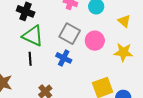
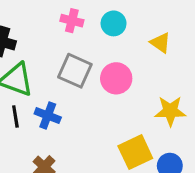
yellow star: (123, 52) -> (170, 111), moved
blue cross: (64, 58) -> (48, 116), moved

